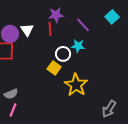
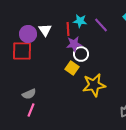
purple star: (56, 15) -> (74, 44), moved
cyan star: (78, 46) -> (80, 21), moved
yellow star: (76, 85) -> (94, 85), turned 30

